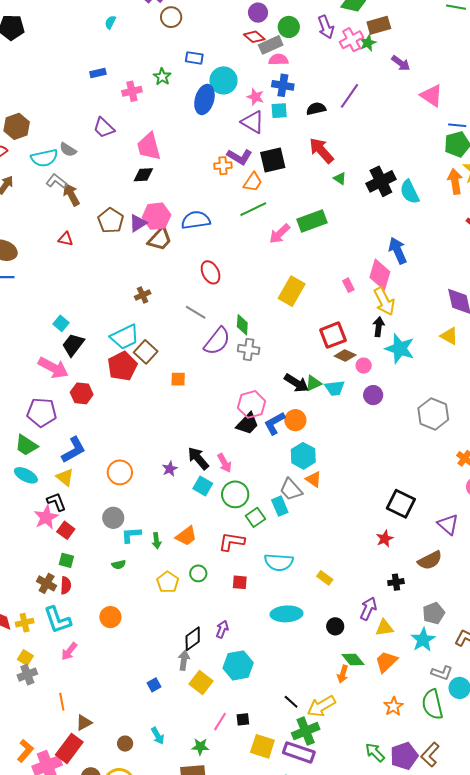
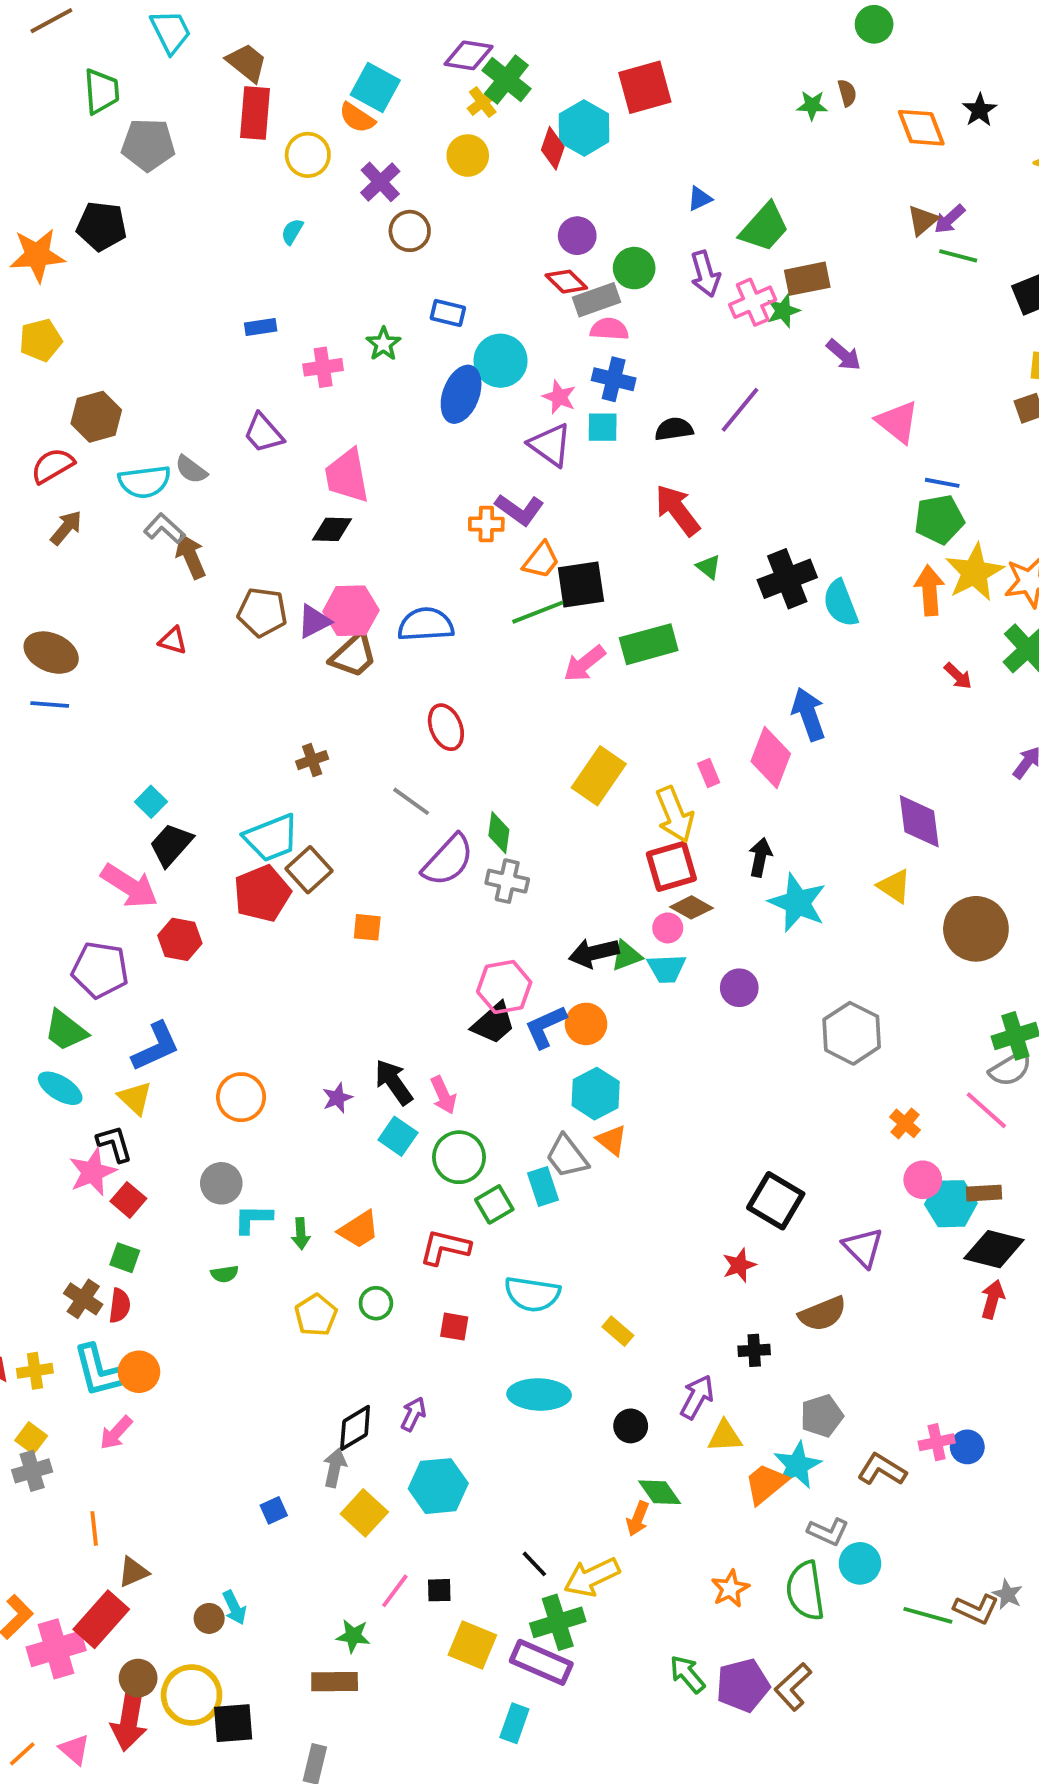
black square: (273, 160) -> (581, 584), moved
brown pentagon: (111, 221) -> (262, 612), turned -30
yellow arrow: (384, 301) -> (675, 814), moved
pink circle: (364, 366) -> (668, 928), moved
black arrow: (296, 383) -> (594, 953), turned 130
orange circle: (110, 617) -> (139, 1372), moved
orange trapezoid: (386, 662) -> (766, 1484), moved
cyan arrow: (158, 736) -> (234, 1608), moved

